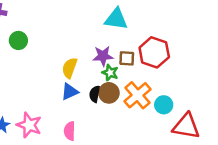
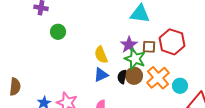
purple star: (103, 56) -> (129, 45), turned -30
yellow semicircle: (70, 68) -> (101, 55), turned -42
green star: (110, 73) -> (135, 59), size x1.5

